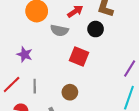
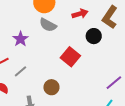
gray semicircle: (59, 30) -> (48, 25), moved
gray line: (35, 86) -> (21, 71), turned 32

